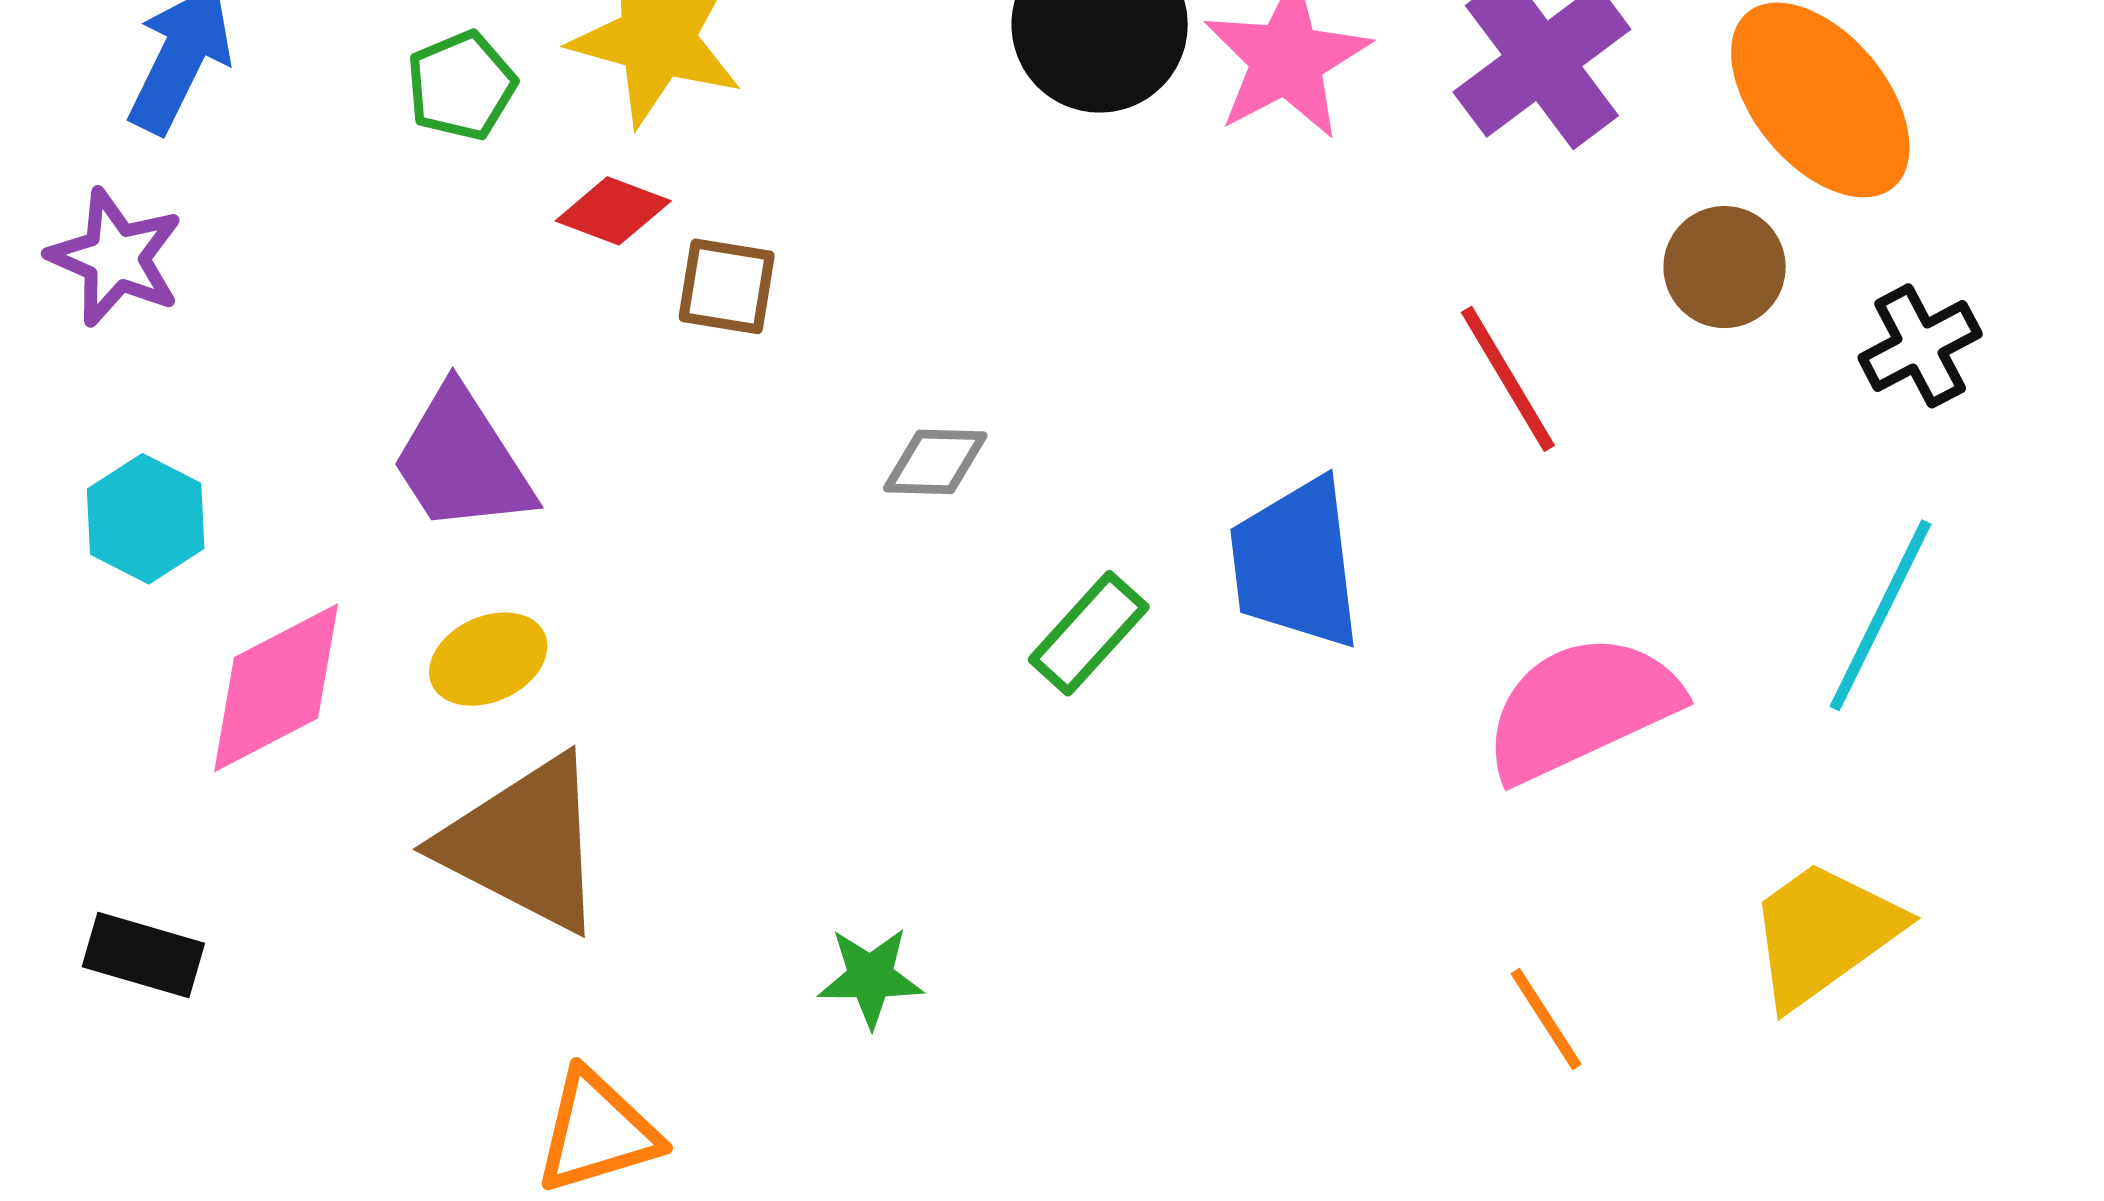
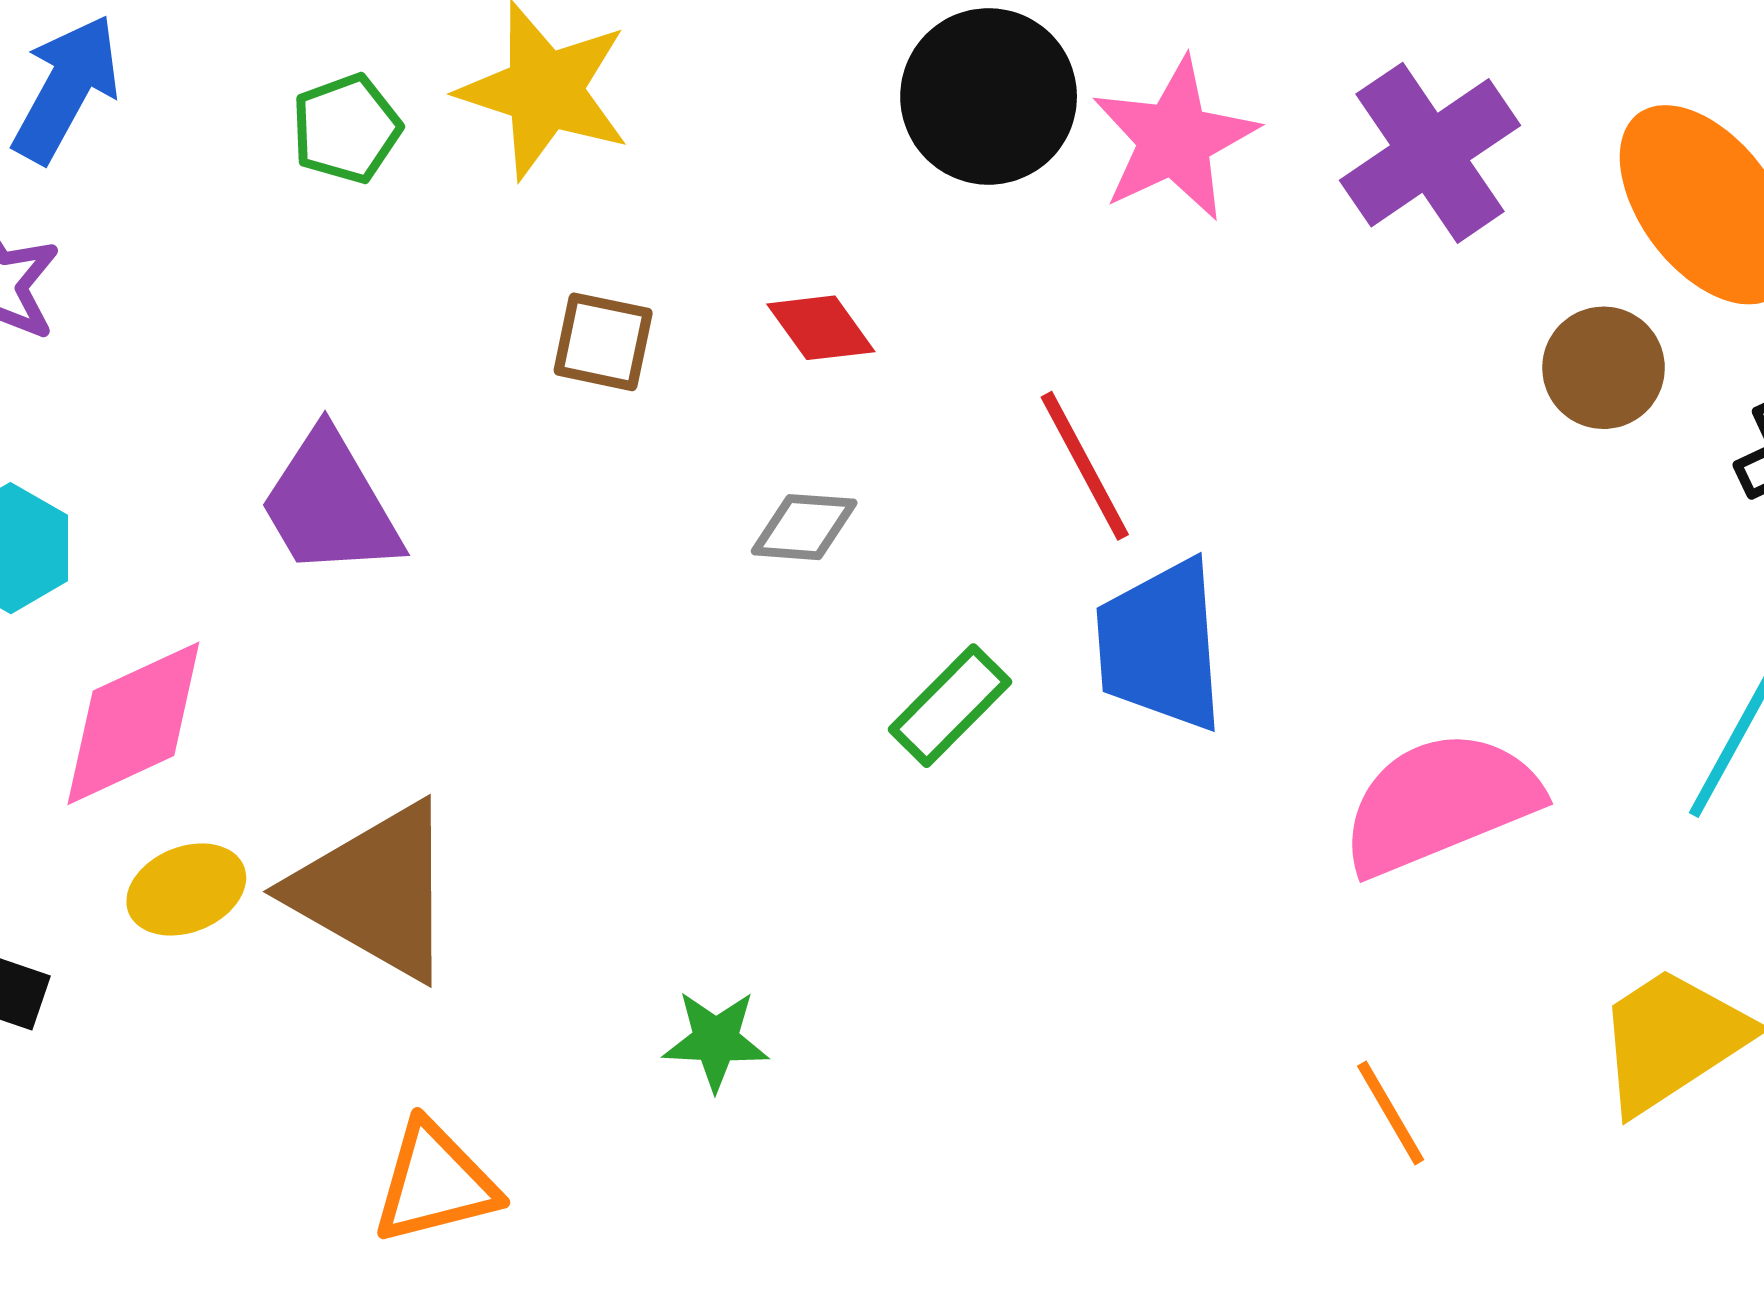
red diamond: (613, 211) -> (821, 328), moved, turned 31
red line: (1508, 379) -> (1085, 466), moved
yellow ellipse: (488, 659) -> (186, 890), moved

